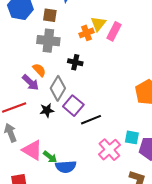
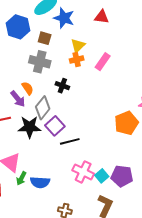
yellow triangle: (98, 24) -> (78, 46), moved
black star: (47, 110) -> (29, 127), size x1.6
cyan square: (132, 137) -> (102, 176), moved, turned 32
pink cross: (109, 150) -> (83, 172), turned -30
green arrow: (50, 157) -> (21, 178), moved, turned 72

